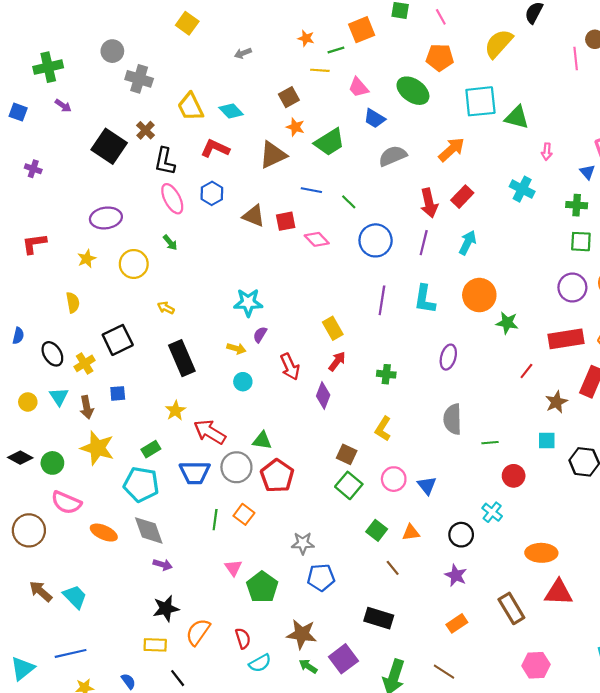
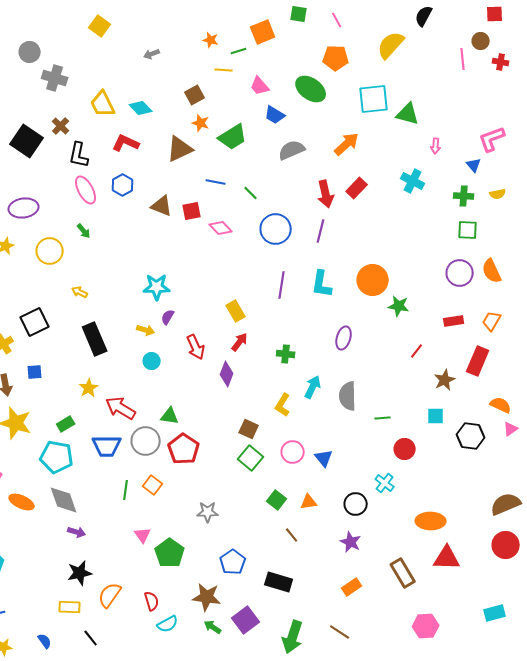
cyan arrow: (468, 243) -> (313, 387), moved
red rectangle: (566, 339) -> (454, 321), size x0.6
blue pentagon: (321, 577) -> (233, 562), moved, turned -30

